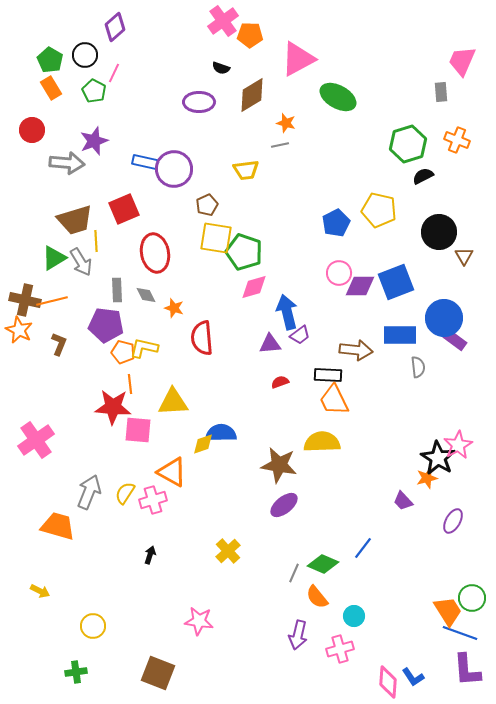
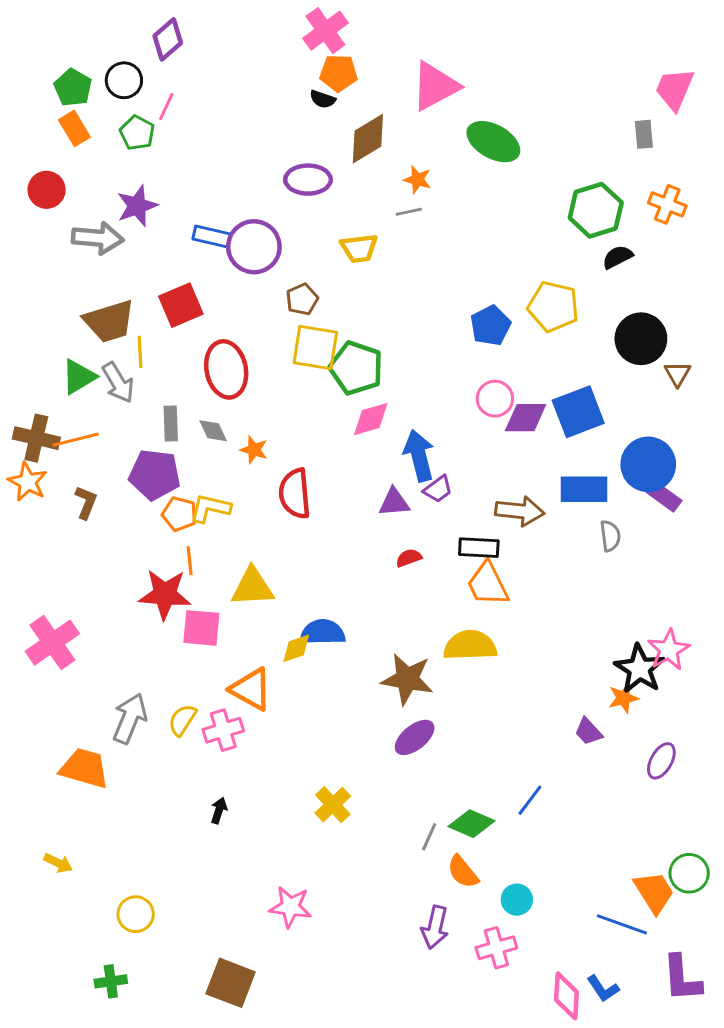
orange pentagon: (250, 35) -> (339, 73), moved
purple ellipse: (199, 102) -> (308, 180), moved
blue line: (460, 633) -> (622, 924), moved

